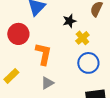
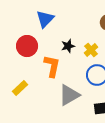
black star: (69, 21) -> (68, 46), moved
gray triangle: (47, 83) -> (69, 95), moved, size x1.6

